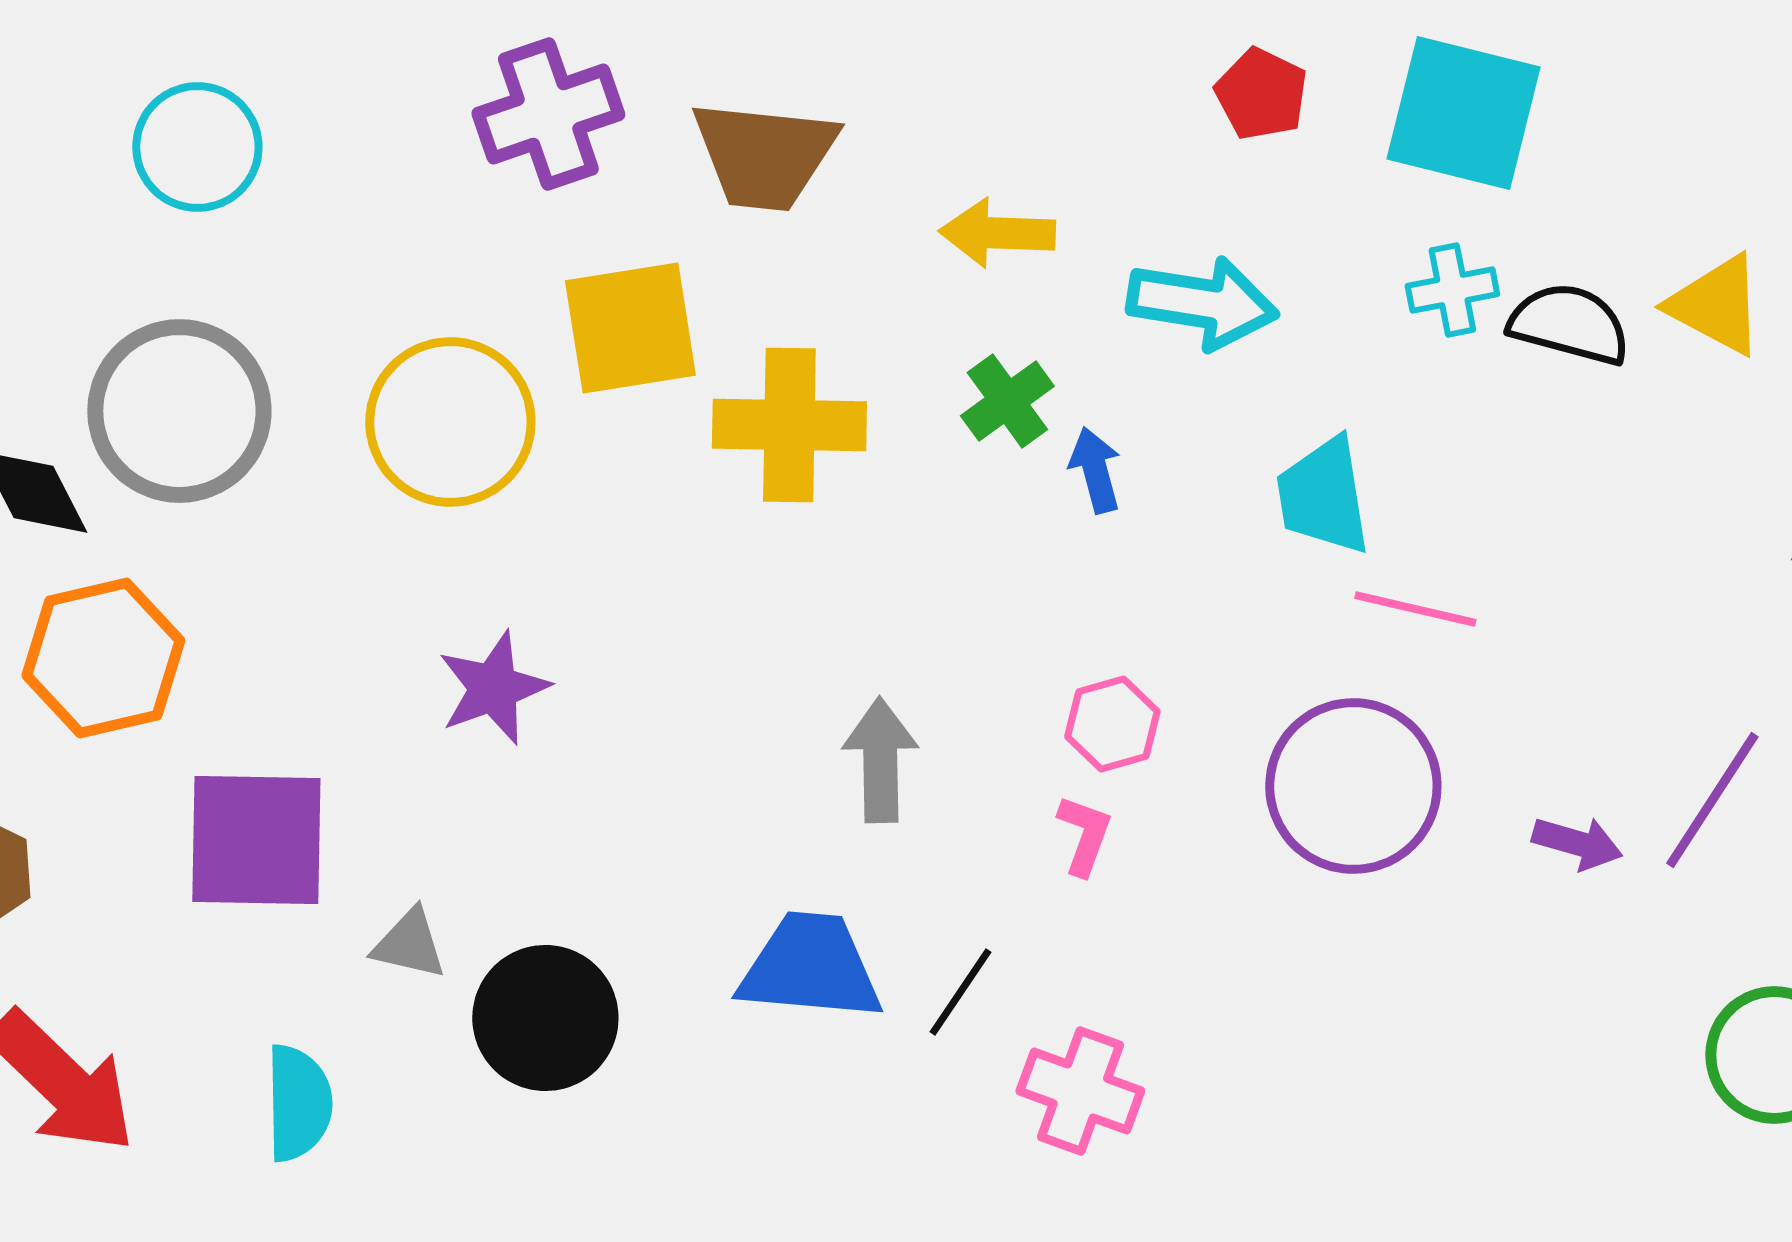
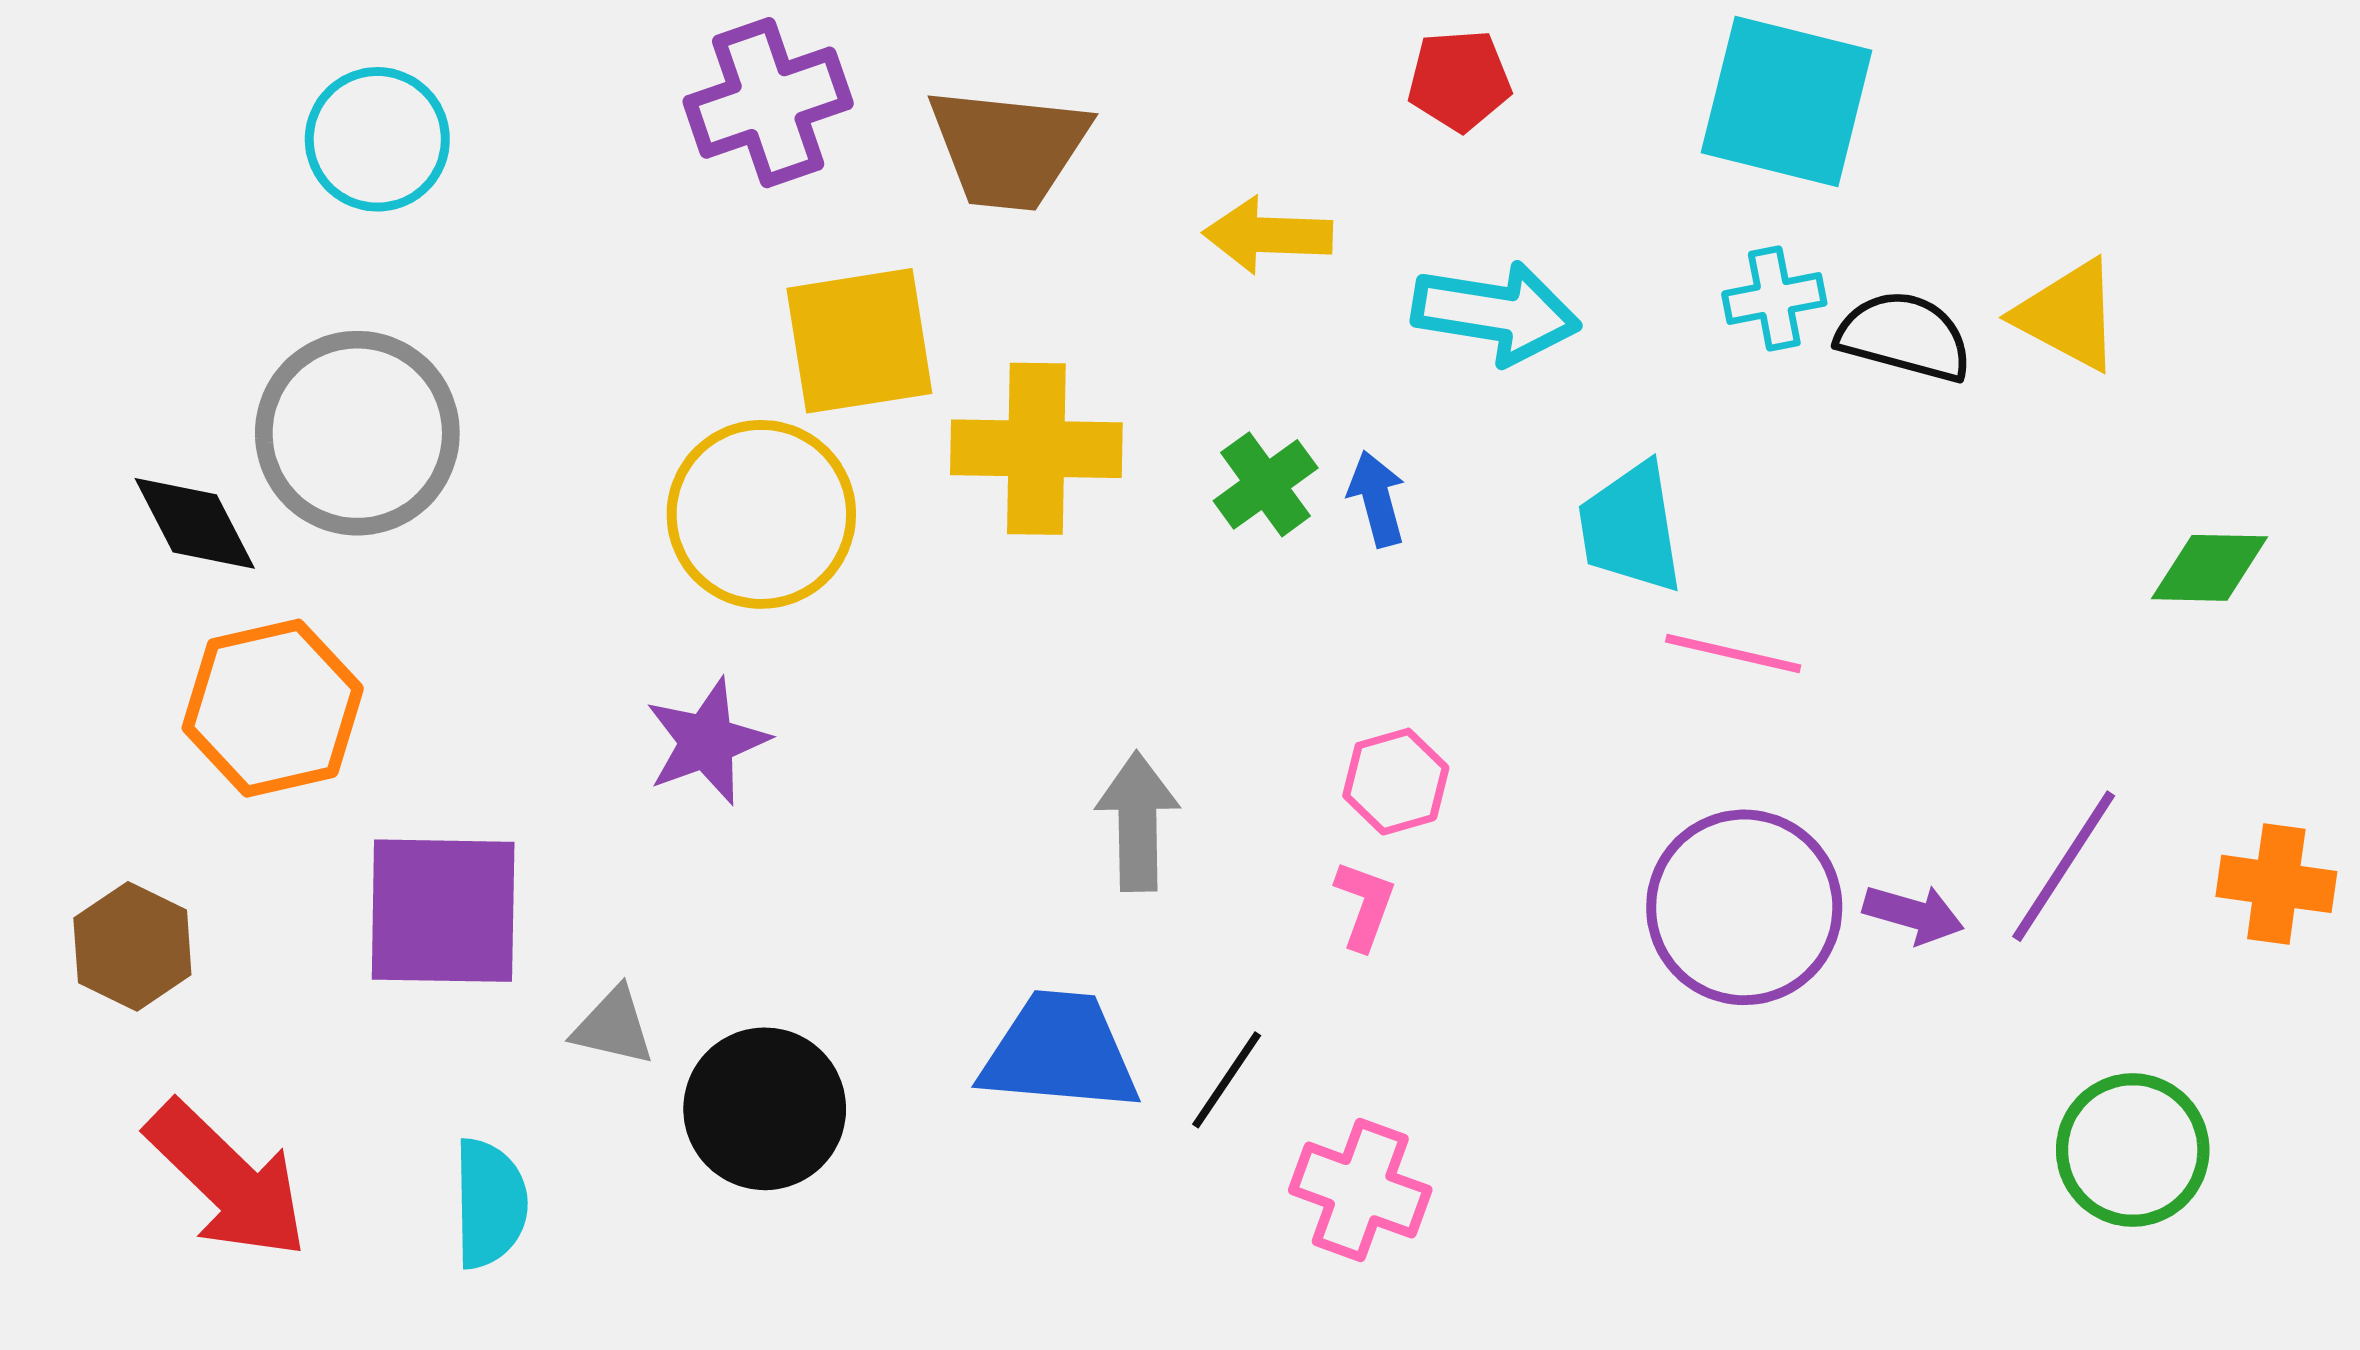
red pentagon: (1261, 94) -> (1459, 80), moved, turned -30
green cross: (1007, 401) -> (1266, 484), moved
yellow circle: (450, 422) -> (761, 514), moved
purple circle: (1353, 786) -> (1744, 907), moved

